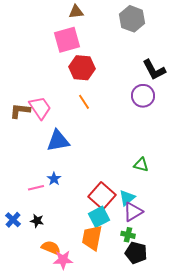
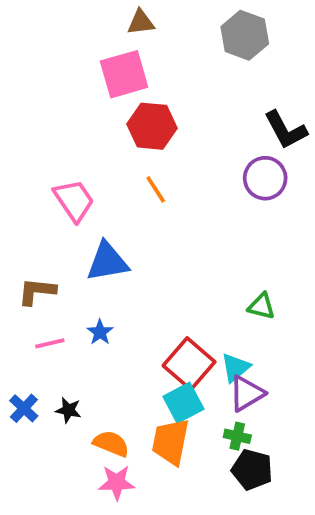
brown L-shape: (20, 111) -> (37, 291), moved
pink line: (36, 188) -> (50, 343), moved
orange semicircle: (51, 248) -> (111, 444), moved

